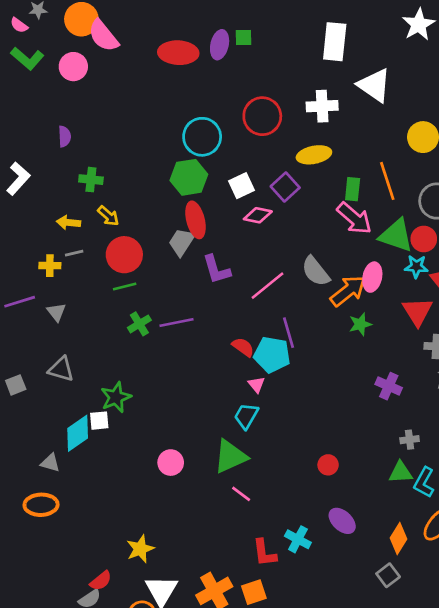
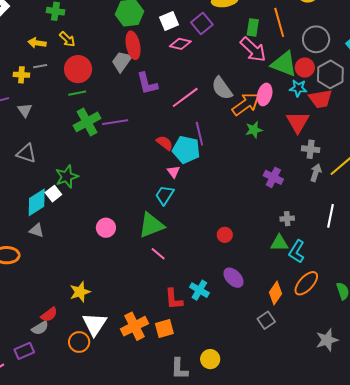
green cross: (139, 324) -> (87, 122), size x1.5
white square: (99, 421) -> (53, 194), turned -35
gray triangle: (50, 463) -> (37, 230), moved

